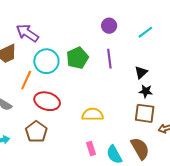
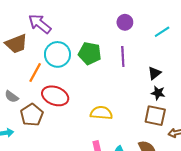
green pentagon: (77, 58) -> (90, 53), turned 30
brown pentagon: (36, 132) -> (32, 115), moved

